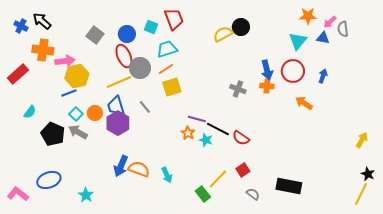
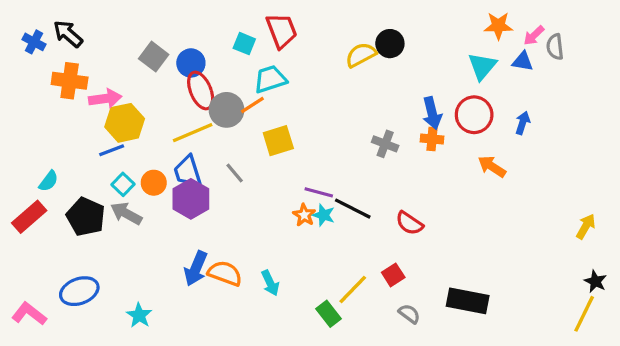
blue circle: (127, 34) -> (191, 63), moved
orange line: (166, 69) -> (252, 105), moved
red rectangle: (18, 74) -> (29, 217), moved
red semicircle: (241, 138) -> (409, 223), moved
cyan star: (206, 140) -> (324, 215), moved

